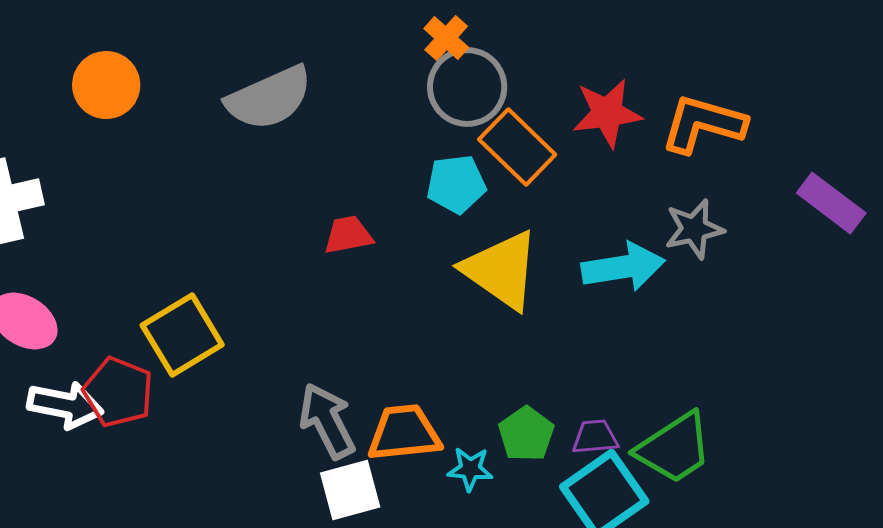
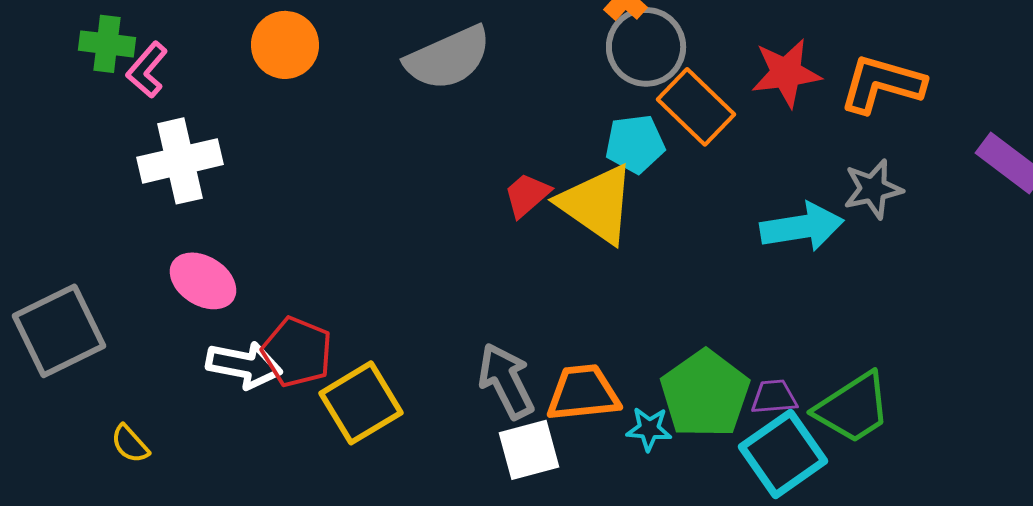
red trapezoid: (348, 235) -> (527, 195), turned -30
yellow triangle: (501, 270) -> (597, 204), moved
yellow square: (182, 335) -> (361, 403), moved
green pentagon: (526, 434) -> (705, 394), size x1.6

